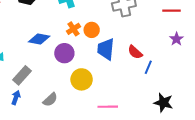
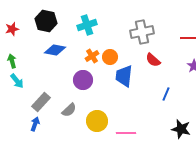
blue diamond: (39, 39) -> (55, 50), moved
red semicircle: (135, 52) -> (153, 60), moved
yellow circle: (82, 79) -> (97, 121), moved
gray semicircle: (50, 100) -> (69, 110), moved

